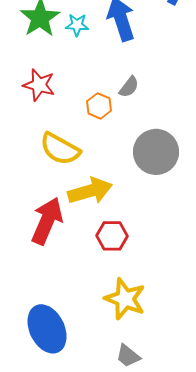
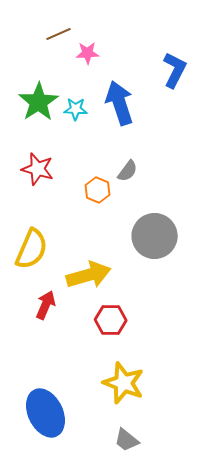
yellow semicircle: (60, 149) -> (32, 249), moved, turned -96
red arrow: (47, 221) -> (46, 305), size x0.6

